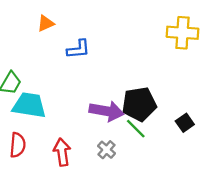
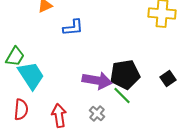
cyan trapezoid: (29, 105) -> (31, 76), turned 48
black square: (185, 123) -> (168, 78), moved

